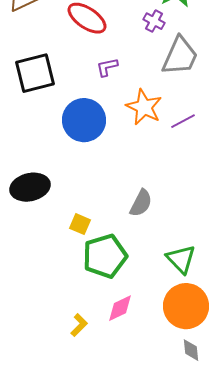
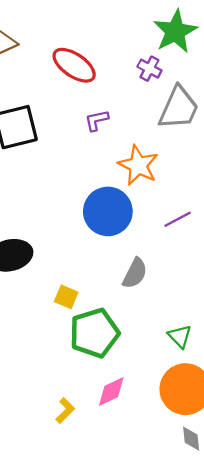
blue circle: (84, 120) -> (108, 211), moved
purple line: (183, 121) -> (178, 219), moved
green triangle: (181, 259) -> (180, 336), size x0.7

